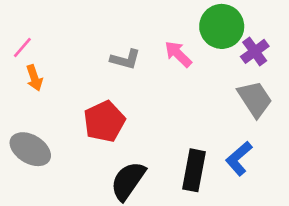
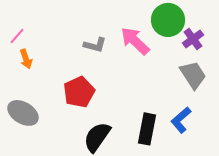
pink arrow: (178, 54) -> (135, 41), size x1.4

